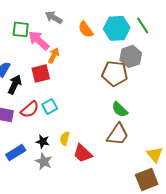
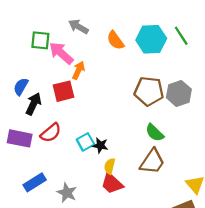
gray hexagon: (131, 56) -> (179, 93), moved
cyan square: (50, 106) -> (85, 142), moved
yellow semicircle: (65, 138) -> (110, 166), moved
black star: (43, 141) -> (100, 145), moved

